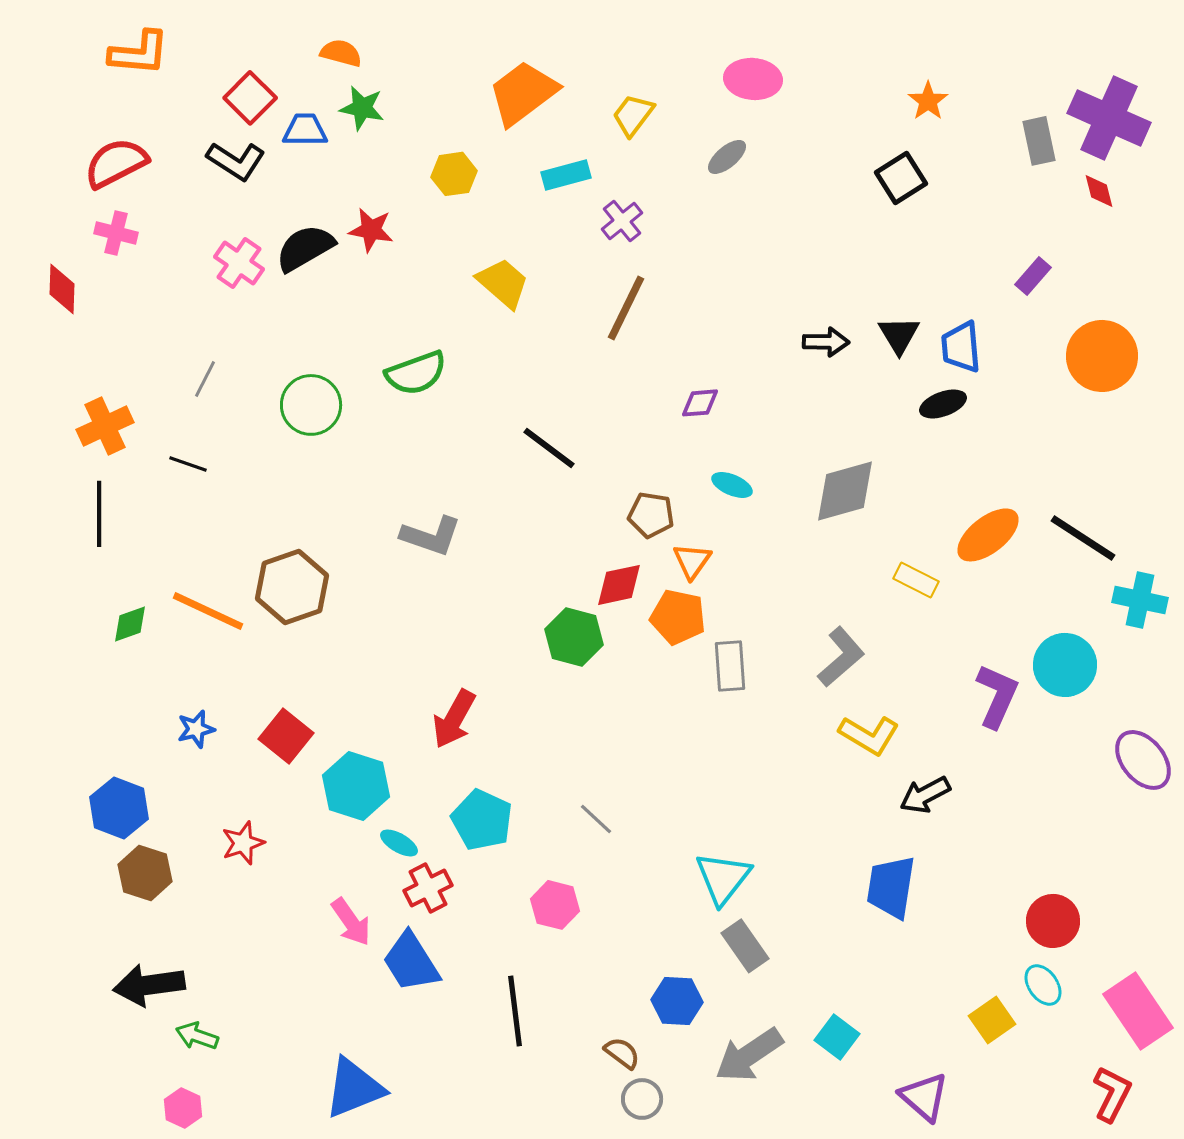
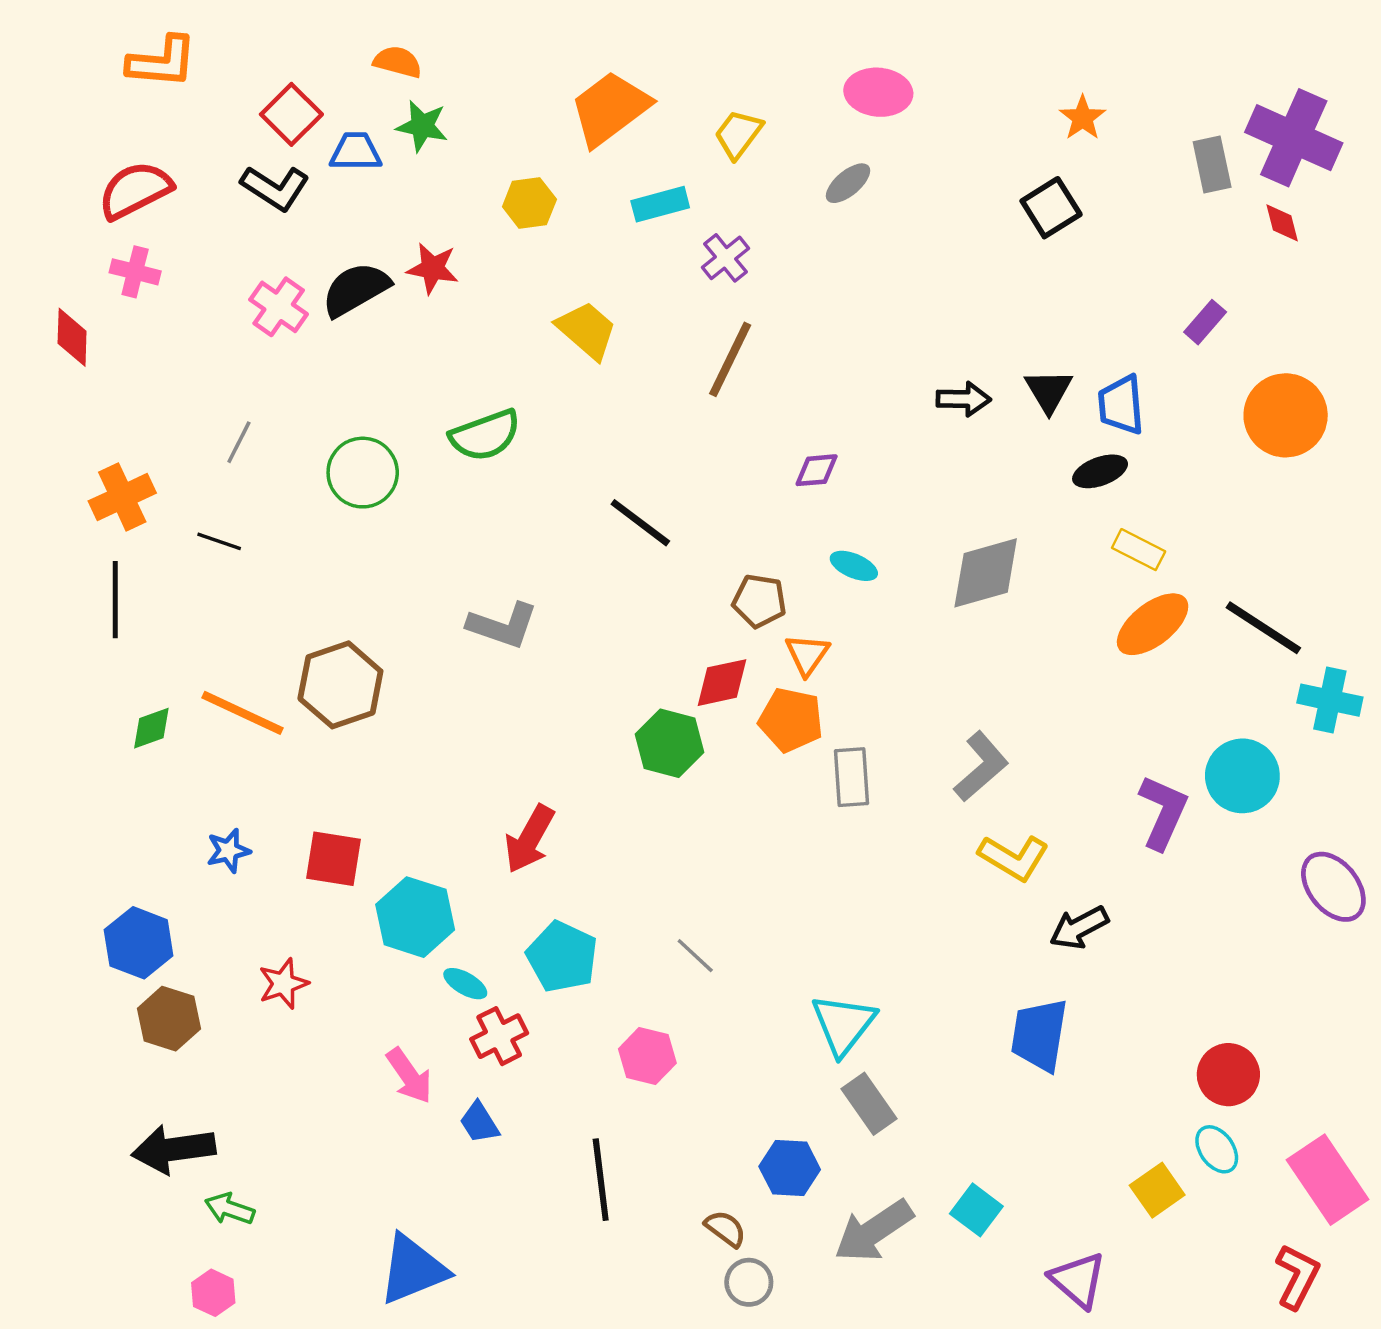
yellow rectangle: (916, 580) -> (1139, 550), moved
red square: (286, 736) -> (333, 859), turned -30
blue trapezoid: (411, 962) -> (479, 1122), size x0.6

